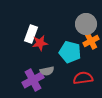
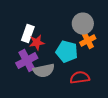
gray semicircle: (47, 71) -> (44, 71), size x1.5
purple cross: (33, 80) -> (27, 61), moved

